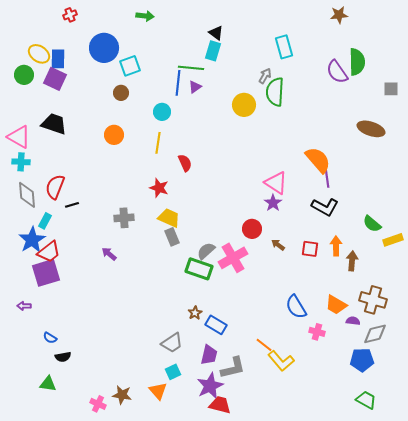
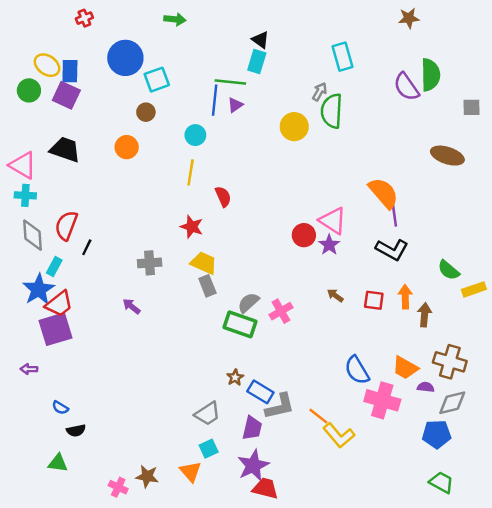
orange circle: (114, 135) -> (127, 147), moved
black line: (72, 205) -> (87, 247), turned -48
red circle: (252, 229) -> (304, 235), moved
pink cross: (233, 258) -> (281, 311), size x0.7
pink cross: (317, 332) -> (382, 400), size x1.8
gray L-shape: (233, 368) -> (280, 406), moved

